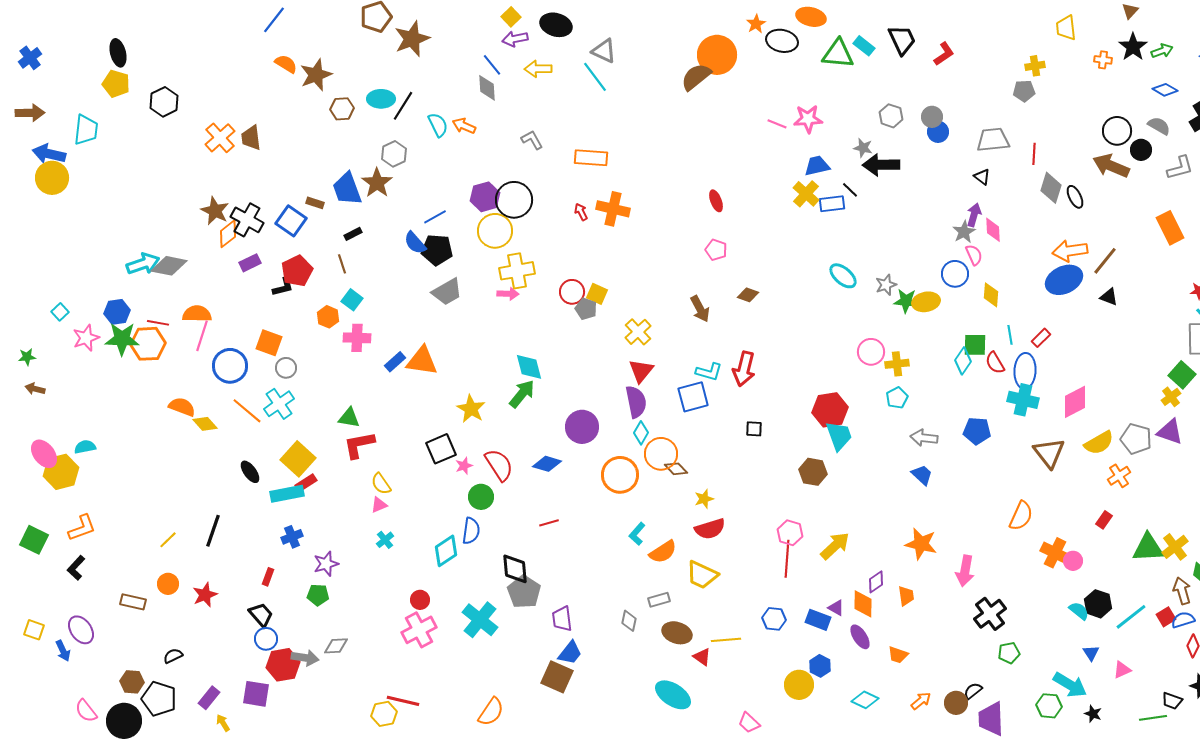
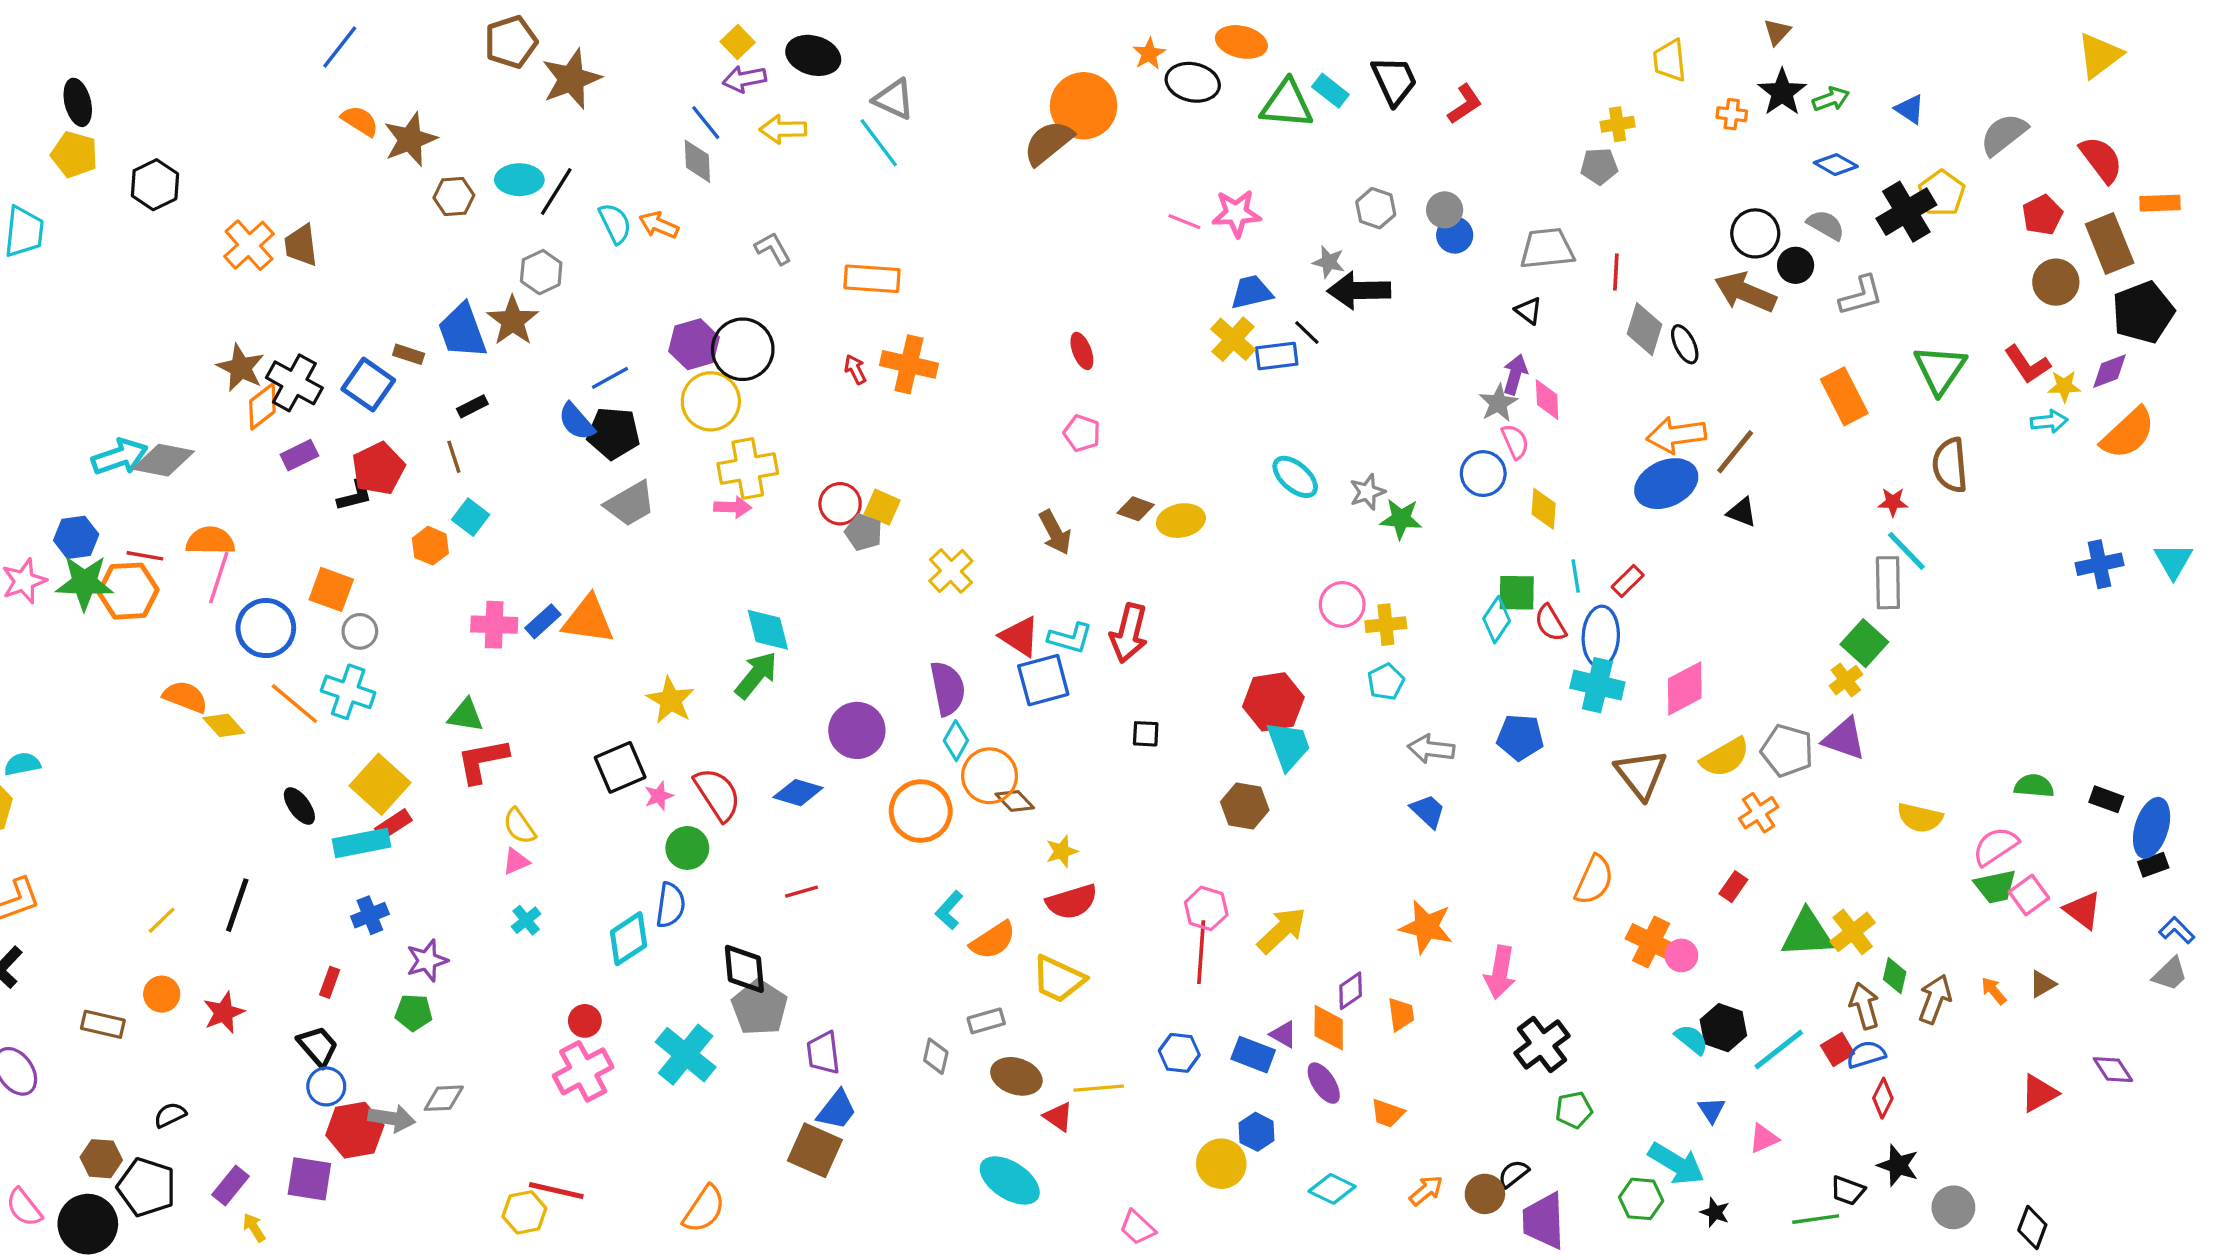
yellow ellipse: (926, 302) -> (1181, 521), moved
pink cross: (357, 338) -> (494, 625), moved
red triangle: (641, 371) -> (1020, 636), moved, turned -36
cyan cross: (279, 404) -> (348, 692), turned -36

